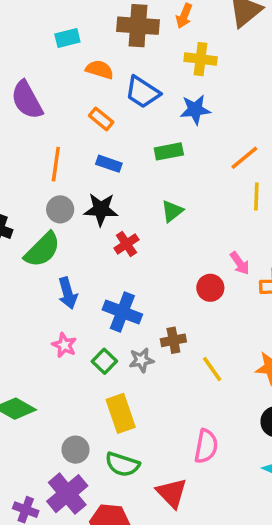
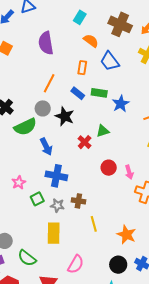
cyan rectangle: (67, 38) -> (80, 17), turned -64
blue star: (195, 110) -> (121, 104), moved, turned 30
orange rectangle: (101, 119) -> (82, 68), turned 40
green rectangle: (169, 151) -> (99, 93), moved
red cross: (126, 244) -> (85, 142), moved, turned -32
red circle: (210, 288) -> (109, 168), moved
blue arrow: (68, 293) -> (46, 147), moved, turned -30
blue cross: (122, 312) -> (56, 176), turned -30
yellow rectangle: (121, 413) -> (54, 233), moved

